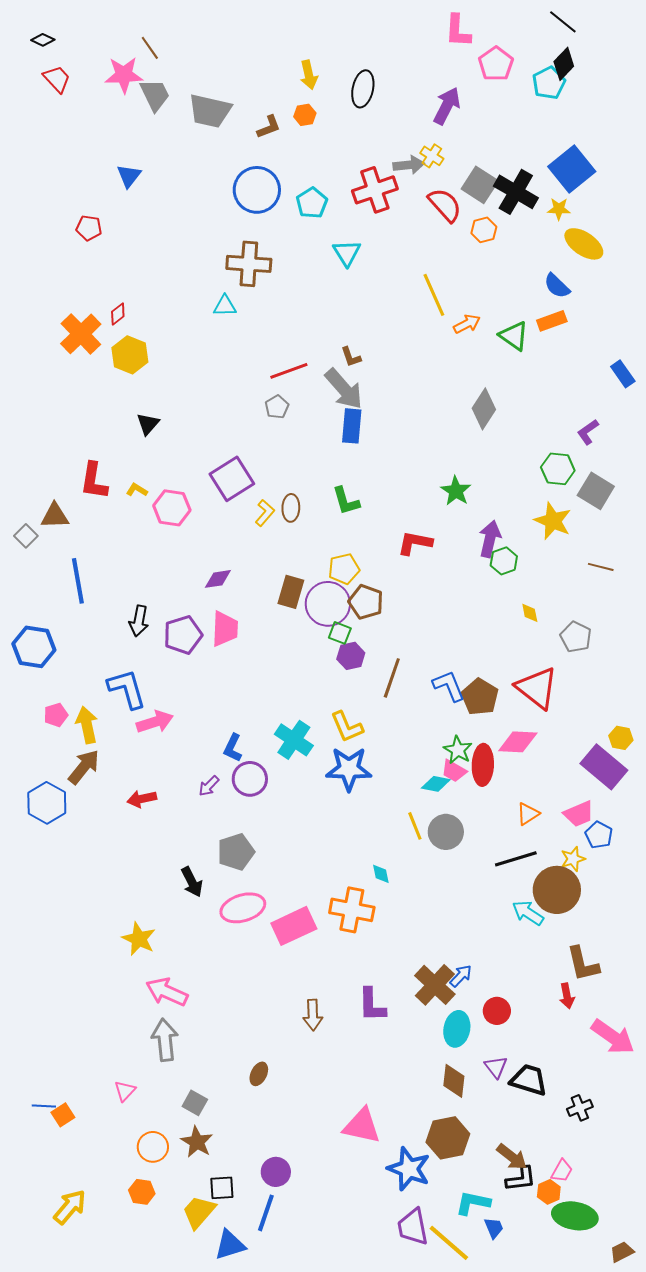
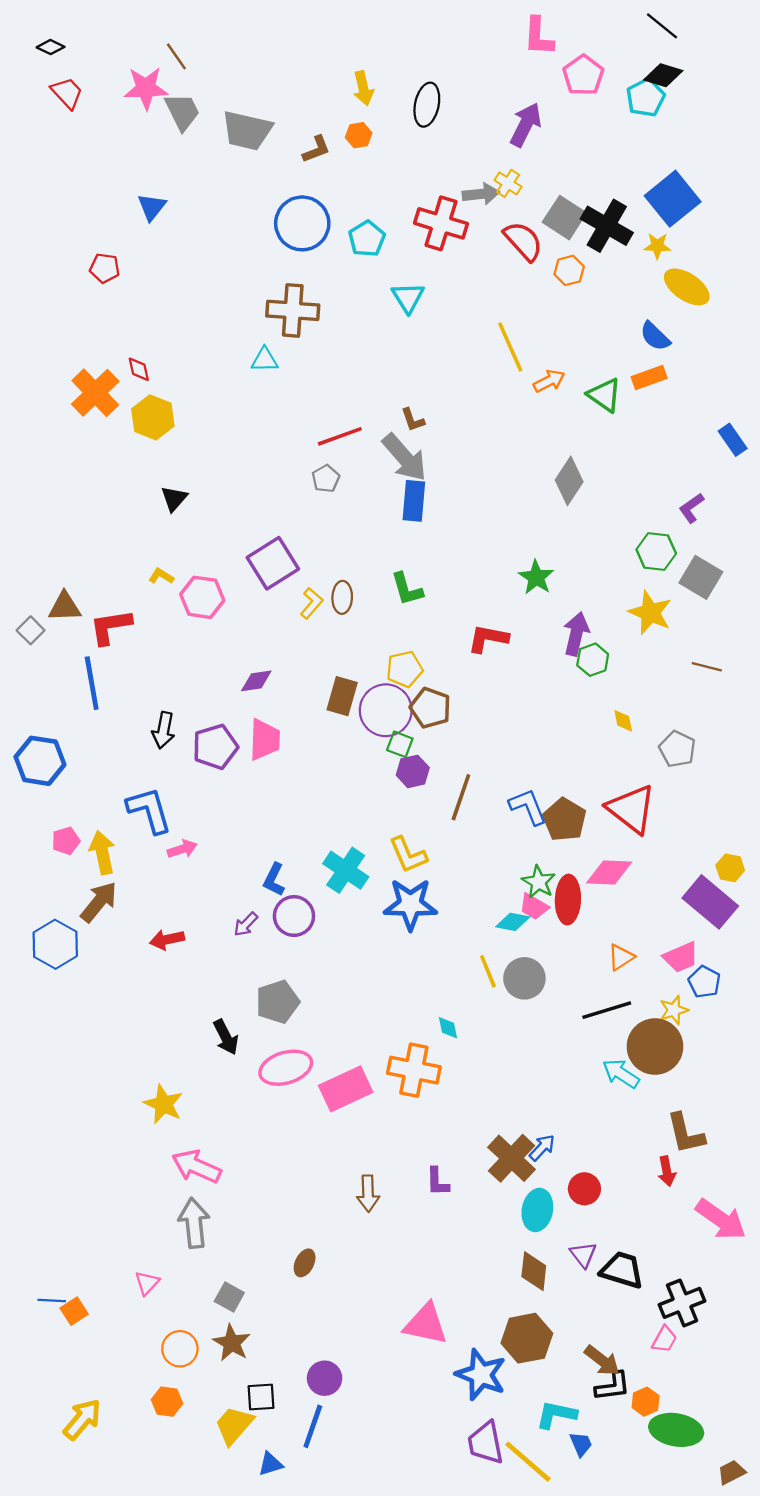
black diamond: (564, 64) -> (663, 75), turned 64
red cross: (375, 190) -> (441, 223), turned 36
red diamond: (118, 314) -> (139, 369), turned -65
red L-shape: (94, 481) -> (111, 627), moved, turned 72
pink arrow: (155, 722) -> (182, 849), size x0.7
purple L-shape: (372, 1005) -> (437, 1182), size x0.7
black cross: (580, 1108) -> (682, 1303), size x1.5
pink trapezoid: (562, 1171) -> (664, 1339), moved
blue triangle: (230, 1245) -> (270, 1464), size x0.7

